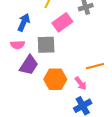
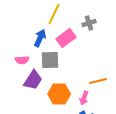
blue arrow: (24, 22) -> (40, 38), moved
pink arrow: (81, 83) -> (84, 98), turned 56

